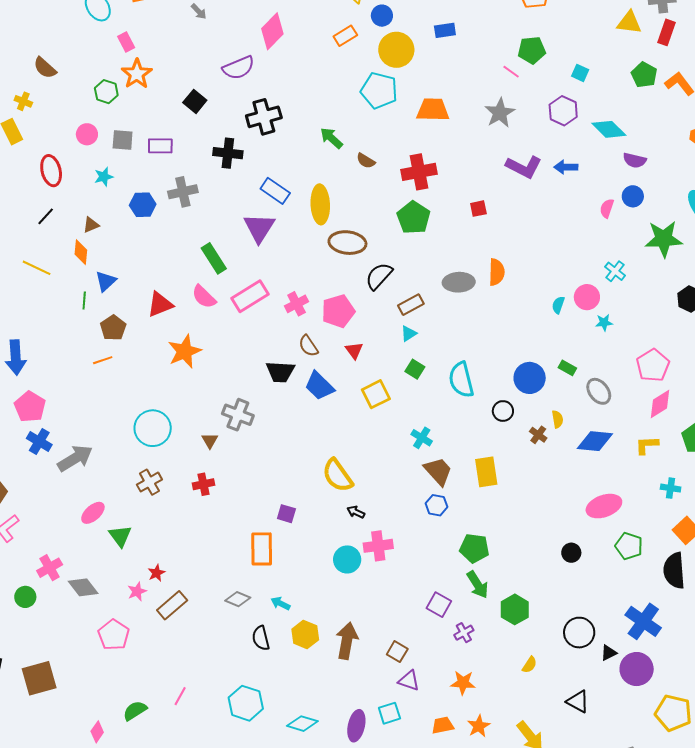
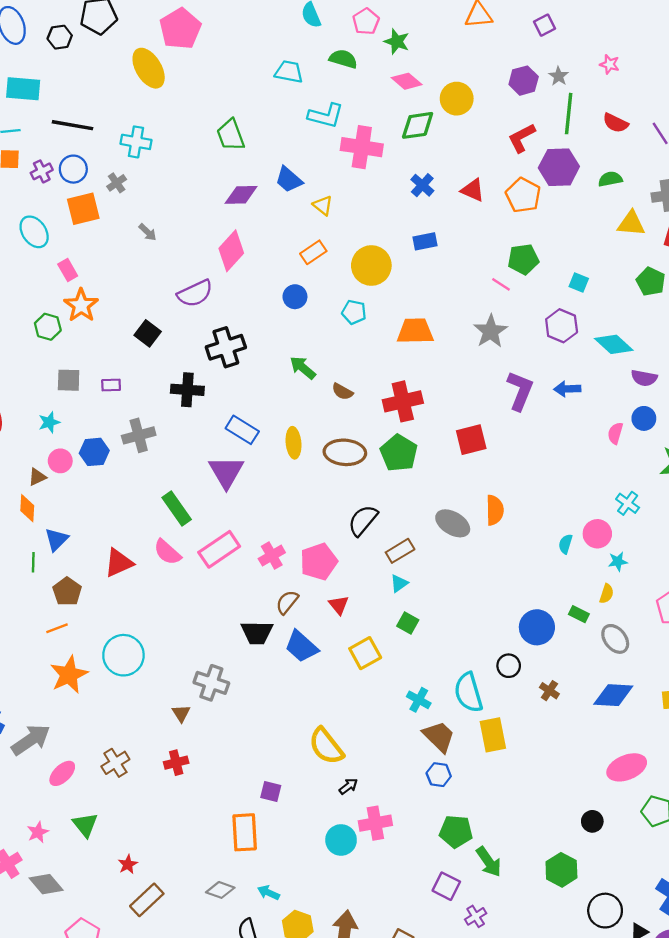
blue circle: (382, 16) -> (295, 297), moved
cyan pentagon: (379, 91) -> (354, 312), size x0.6
pink circle: (87, 134) -> (60, 461), moved
purple rectangle: (160, 146) -> (111, 385), size x0.7
purple L-shape: (524, 167) -> (520, 391), turned -93
yellow ellipse: (320, 204) -> (294, 443), size x0.7
red square: (478, 209) -> (471, 440), size x1.6
brown ellipse: (347, 243) -> (345, 452), moved
gray ellipse: (459, 282) -> (453, 523), turned 36
brown semicircle: (308, 346) -> (287, 602), turned 75
orange star: (185, 351) -> (69, 675), moved
cyan semicircle: (461, 380) -> (468, 692), moved
yellow semicircle: (557, 419) -> (607, 594), moved, turned 30
cyan circle: (153, 428) -> (123, 655), moved
black arrow: (356, 512) -> (348, 786), turned 120
pink ellipse: (93, 513) -> (62, 773), moved
green pentagon: (474, 548) -> (456, 831), moved
pink star: (137, 591) -> (38, 832), moved
green hexagon: (515, 609) -> (561, 870), moved

